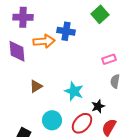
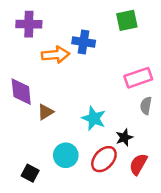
green square: (100, 14) -> (127, 20), turned 30
purple diamond: (17, 51) -> (21, 92), moved
pink rectangle: (109, 59) -> (138, 78), size x1.5

